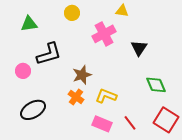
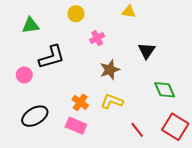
pink cross: (104, 34) -> (97, 38), moved, size x0.6
brown star: (82, 75) -> (110, 70), moved
pink rectangle: (102, 124) -> (76, 126), moved

